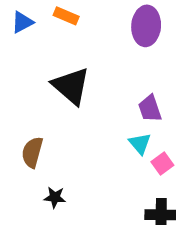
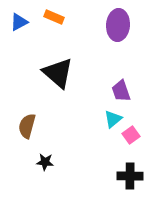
cyan triangle: (140, 144) -> (113, 119), turned 30

